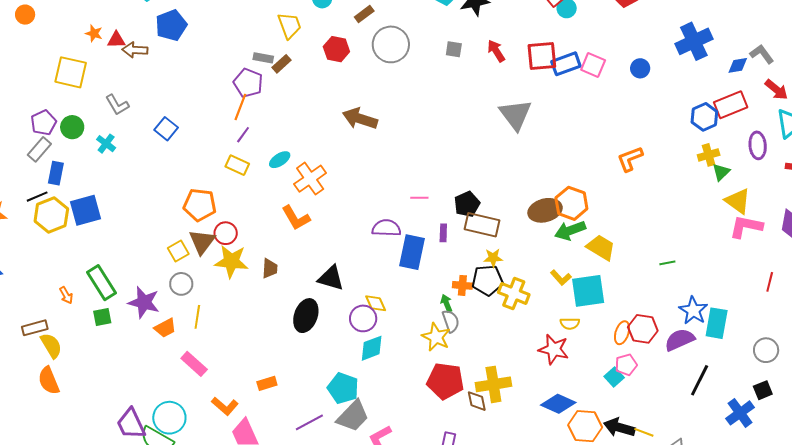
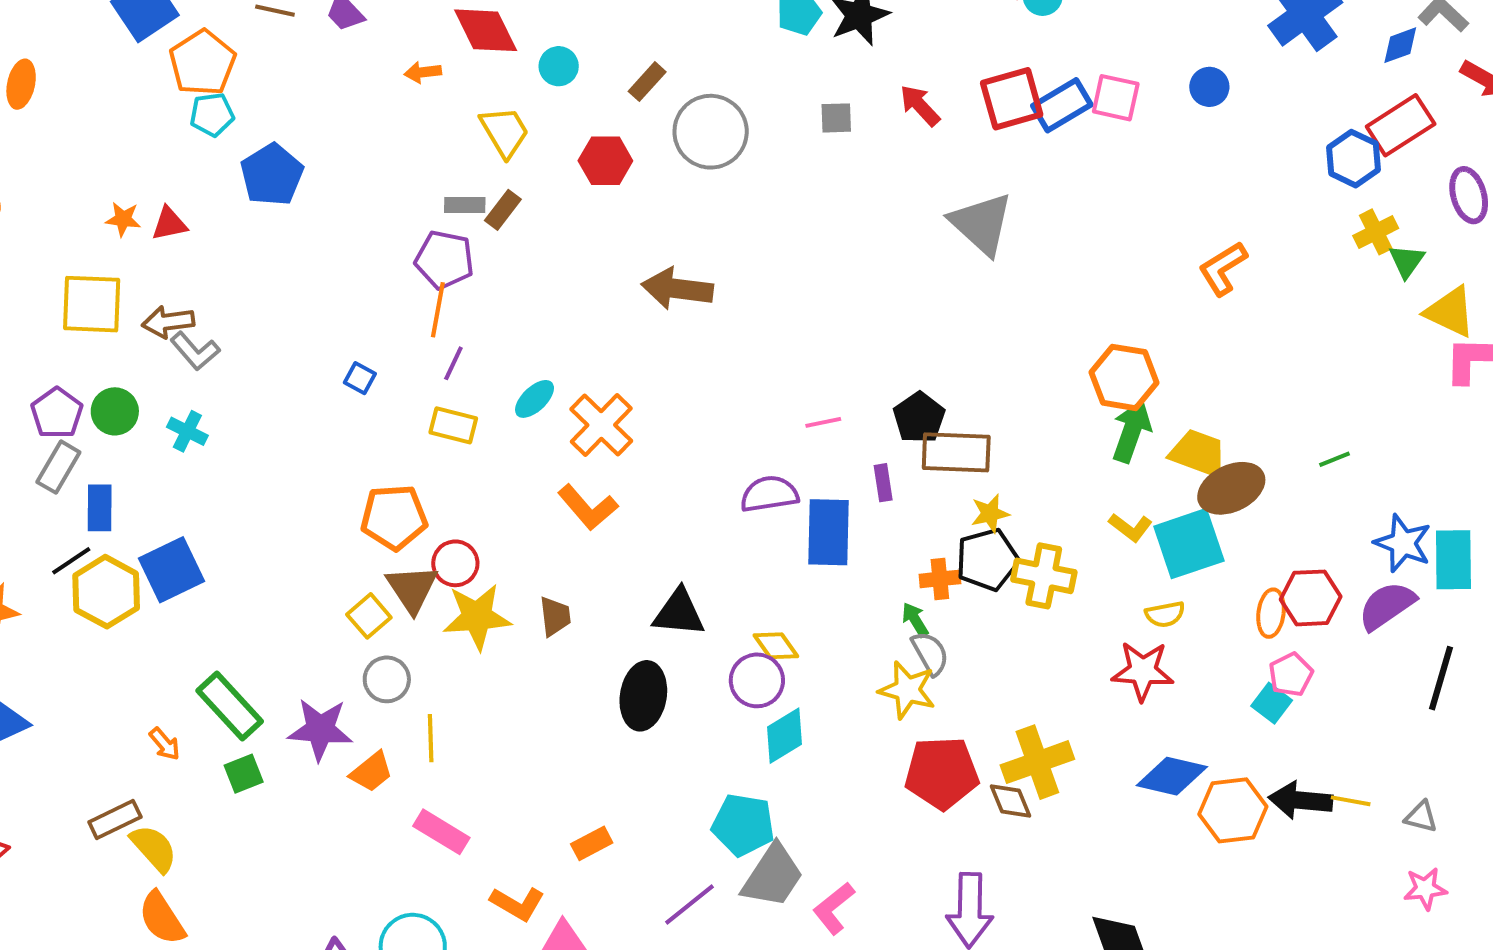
brown arrow: (135, 50) -> (168, 322), moved
blue square: (166, 129) -> (360, 378), moved, size x0.7
brown ellipse: (545, 210) -> (1231, 488), moved
green arrow: (570, 230) -> (1132, 431), turned 140

